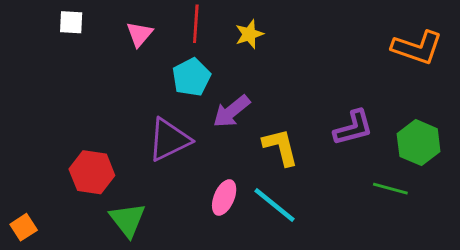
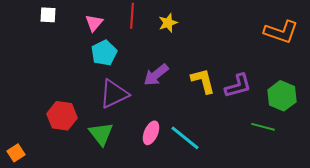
cyan pentagon: (191, 77) -> (104, 53), moved
yellow L-shape: (280, 147) -> (203, 81), moved
green triangle: (128, 220) -> (101, 134), moved

